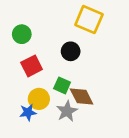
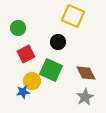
green square: (62, 85) -> (51, 70), size x1.6
brown diamond: (82, 96) -> (86, 73), moved
gray star: (67, 111) -> (85, 97), moved

